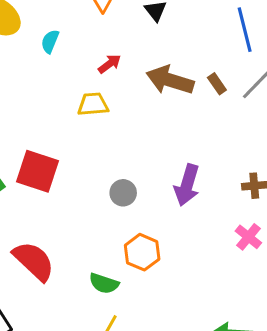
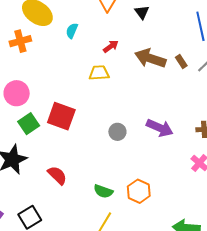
purple arrow: (187, 185) -> (160, 128), turned -84
orange hexagon: (142, 252) -> (139, 191), moved
red semicircle: (34, 261) -> (57, 175), size x0.7

